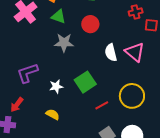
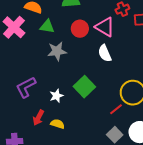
pink triangle: (135, 52) -> (105, 27), moved
red arrow: (17, 105) -> (38, 118), moved
red line: (102, 105) -> (116, 109), moved

